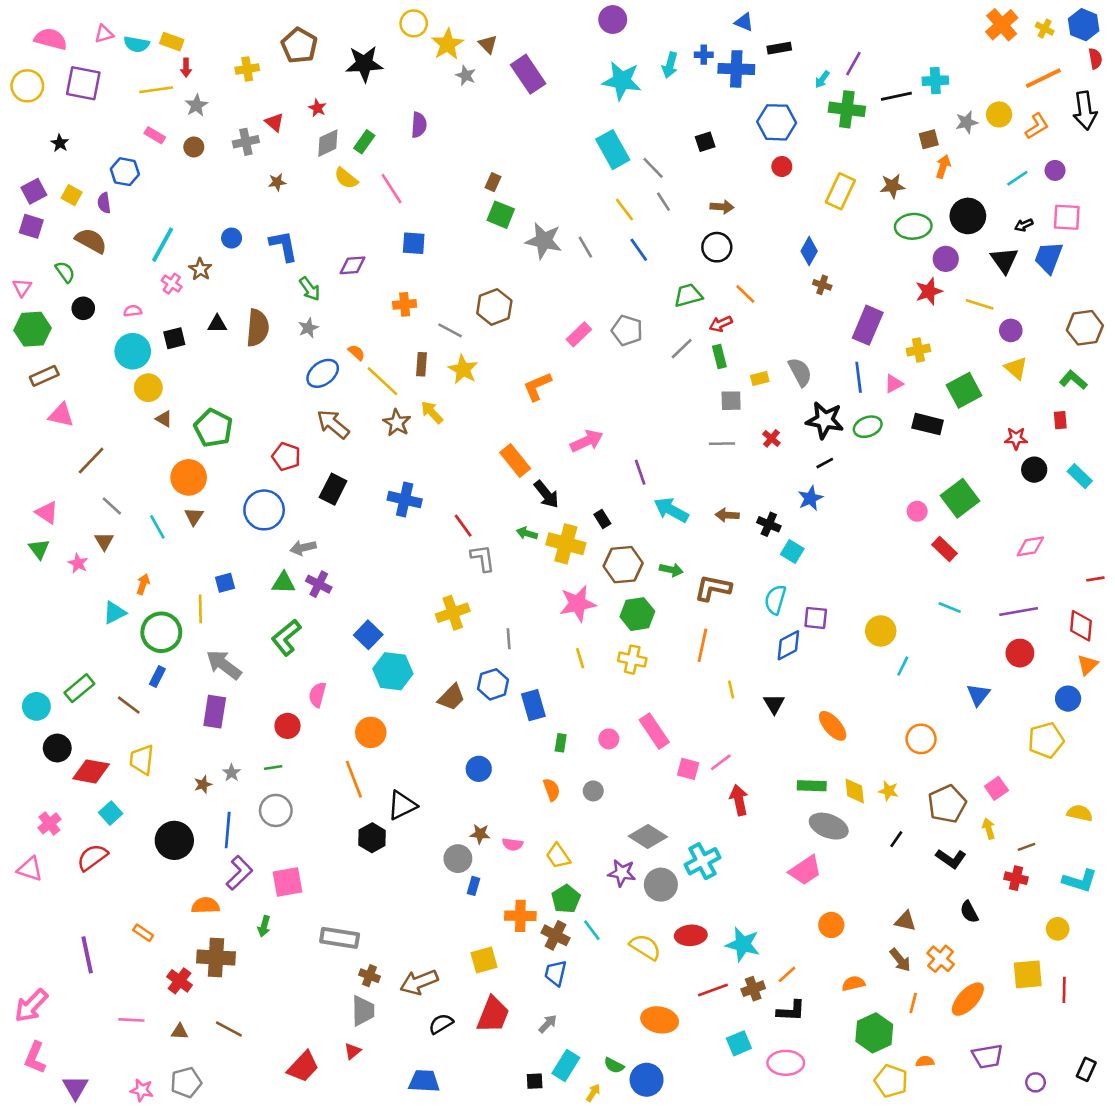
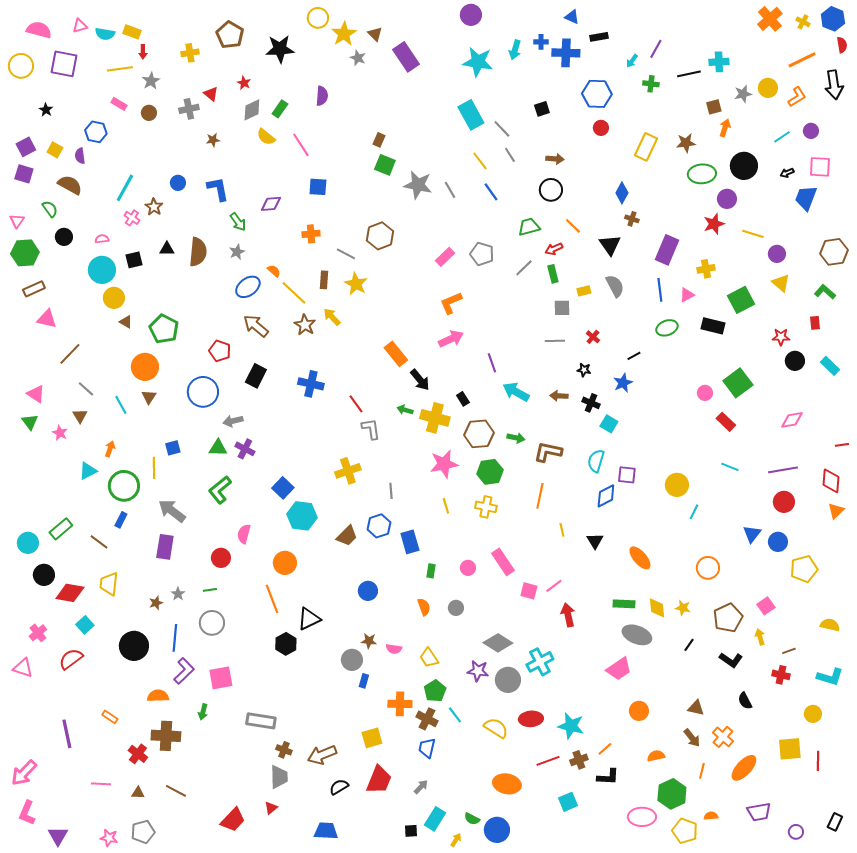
green cross: (847, 109) -> (651, 84), size x0.6
black triangle: (1004, 260) -> (610, 245), moved
orange L-shape: (537, 386) -> (451, 303), moved
black star: (825, 420) -> (584, 370), moved, size x0.5
blue circle: (1068, 699) -> (778, 542), moved
pink ellipse: (786, 1063) -> (642, 817), moved

